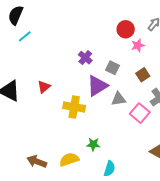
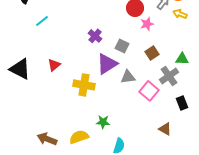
cyan line: (25, 36) -> (42, 21), moved

